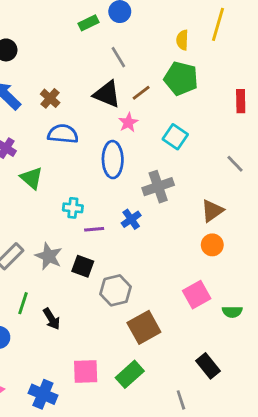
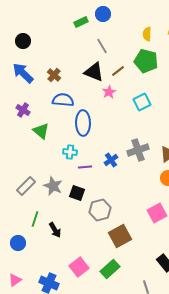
cyan square: (175, 137) -> (142, 102), turned 30
blue ellipse: (113, 160) -> (83, 123), moved
gray cross: (158, 187) -> (138, 150), moved
pink square: (86, 371) -> (79, 267), turned -36

